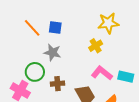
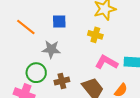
blue square: (55, 28) -> (59, 21), moved
yellow cross: (96, 46) -> (95, 35), turned -32

